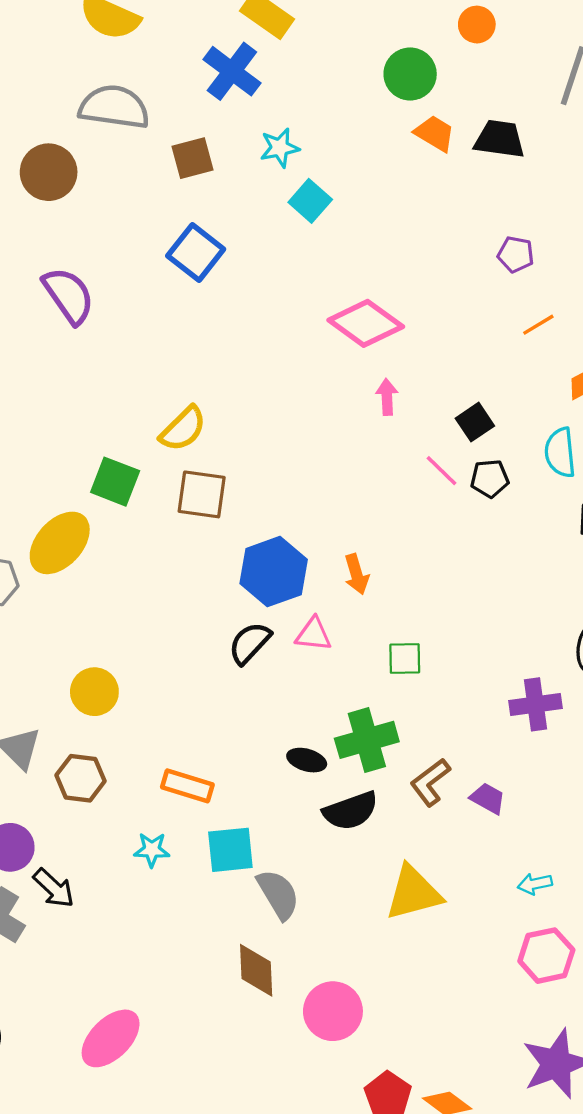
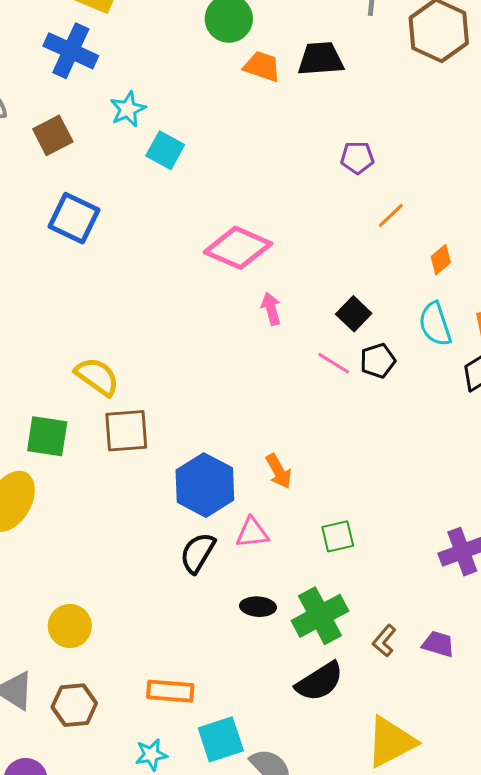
yellow semicircle: (183, 429) -> (97, 376), turned -87
black ellipse: (307, 760) -> (258, 607), moved
brown L-shape: (430, 782) -> (384, 641), size x0.7

